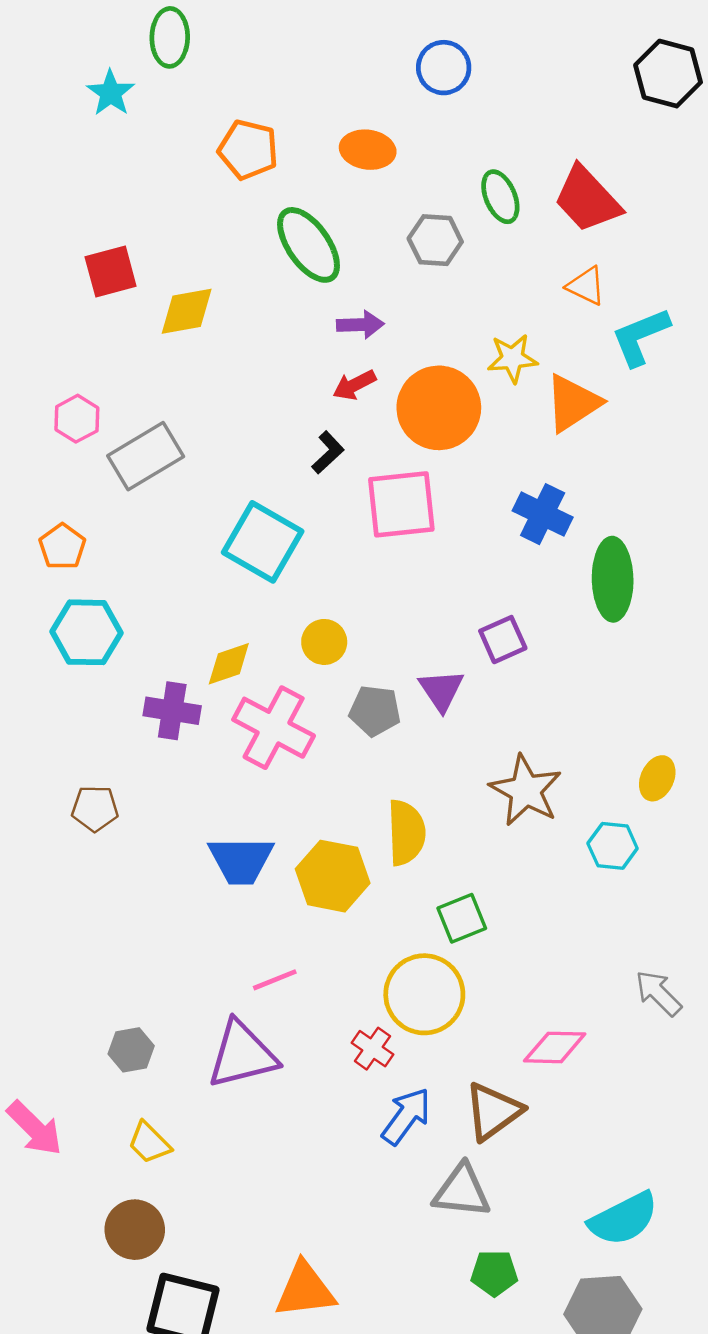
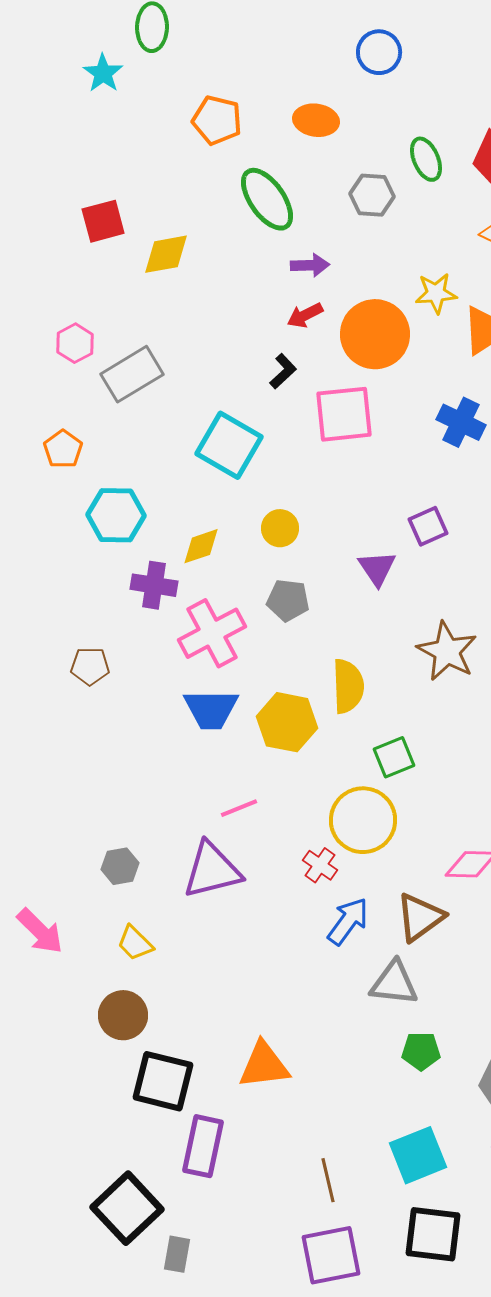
cyan hexagon: (86, 632) -> (116, 515), moved
gray pentagon: (375, 711) -> (288, 600), moved
pink cross: (274, 728) -> (212, 633), moved, turned 34

